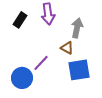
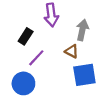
black rectangle: (20, 20) -> (26, 36), moved
purple line: (41, 63) -> (36, 58), moved

